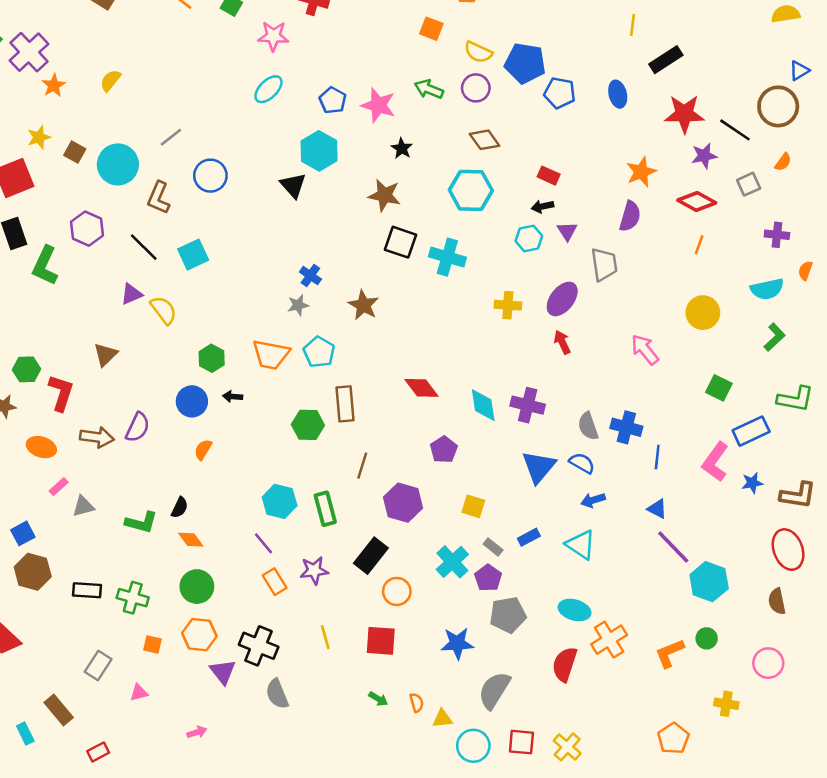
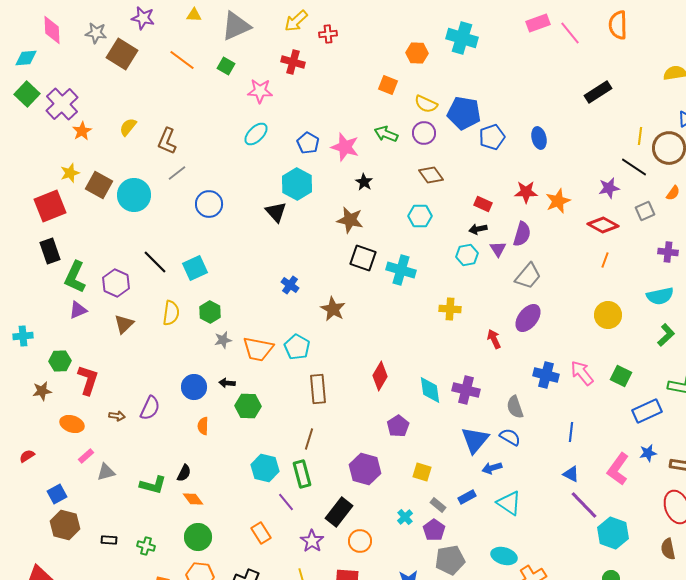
yellow line: (633, 25) -> (640, 136), moved
black rectangle: (666, 60) -> (598, 92), moved
blue pentagon: (560, 93) -> (492, 137), turned -30
red star: (684, 114) -> (526, 192), moved, size x0.7
brown square: (75, 152) -> (99, 185), size x1.5
cyan hexagon: (471, 190) -> (420, 216), size x0.7
brown L-shape: (159, 198) -> (167, 141), moved
purple semicircle: (630, 216) -> (522, 234), moved
purple hexagon: (87, 229) -> (116, 283), moved
gray trapezoid: (604, 264) -> (528, 276), turned 48
purple triangle: (131, 294) -> (78, 310), moved
purple ellipse: (562, 299) -> (528, 318), moved
gray star: (298, 305) -> (223, 340), moved
yellow semicircle: (164, 310) -> (171, 313), turned 45
pink arrow: (645, 350) -> (582, 373), moved
brown triangle: (106, 355) -> (124, 324), moved
green hexagon: (212, 358) -> (210, 312), moved
red diamond: (421, 388) -> (380, 376), turned 68
green hexagon: (308, 425) -> (248, 406), moved
blue cross: (626, 427) -> (546, 375), moved
brown arrow: (97, 437) -> (117, 416), size x0.6
orange semicircle: (203, 450) -> (203, 426), turned -30
pink L-shape: (715, 462) -> (618, 469), moved
brown line: (362, 466) -> (309, 439), moved
blue arrow: (593, 500) -> (492, 468), moved
purple line: (264, 543) -> (286, 502), moved
cyan cross: (452, 562) -> (405, 517), size x0.6
purple star: (314, 571) -> (312, 541), moved, turned -30
black rectangle: (87, 590) -> (109, 540), size x0.7
green cross: (133, 598) -> (146, 546), size x0.7

